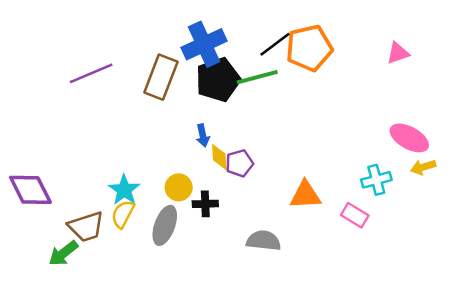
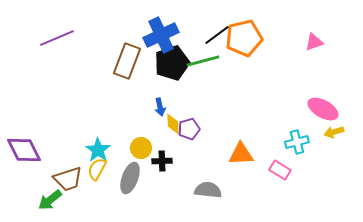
purple line: (91, 73) -> (57, 38), moved

